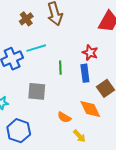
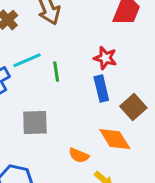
green line: (60, 68) -> (56, 72), moved

